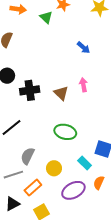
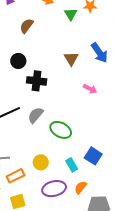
blue arrow: (84, 48) -> (99, 53), size x1.5
pink arrow: (83, 85) -> (90, 89), turned 112
brown triangle: (61, 93) -> (71, 59), moved
gray semicircle: (28, 156) -> (36, 115), moved

